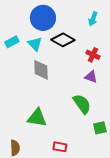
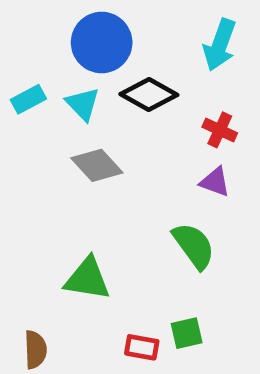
cyan arrow: (93, 19) -> (220, 45), size x1.5
gray diamond: (41, 70) -> (97, 165), turned -40
green square: (100, 128) -> (187, 333), moved

